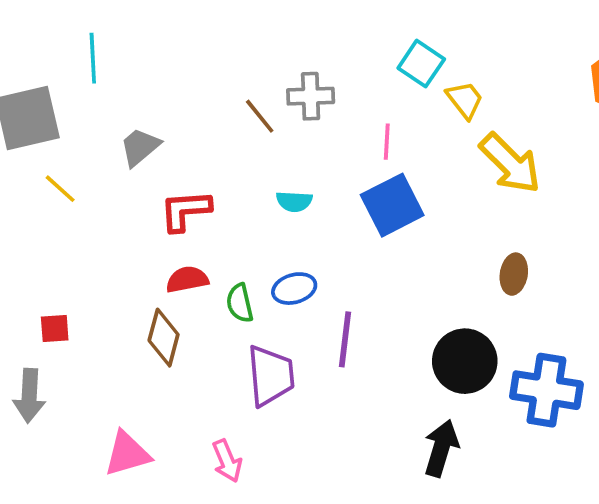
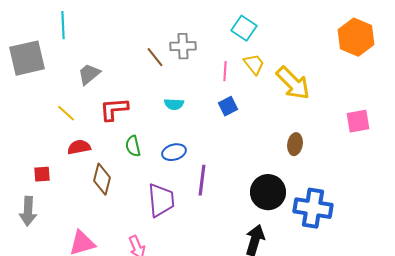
yellow trapezoid: (465, 100) -> (254, 64), moved
yellow line: (60, 189) -> (66, 113), moved
blue square: (392, 205) -> (228, 106), size x0.6
red semicircle: (187, 279) -> (79, 147), moved
green semicircle: (240, 303) -> (133, 146), moved

